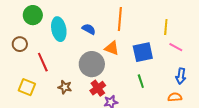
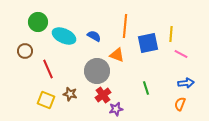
cyan ellipse: (59, 29) -> (64, 36), turned -55
blue square: (143, 52) -> (148, 43), moved
blue arrow: (181, 76) -> (186, 83), turned -105
yellow square: (27, 87) -> (46, 100), moved
orange semicircle: (175, 97) -> (180, 104), turned -64

